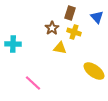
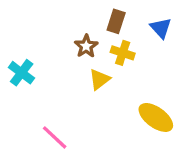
cyan cross: (13, 44) -> (22, 73), turned 35
yellow triangle: (60, 48) -> (99, 79), turned -48

